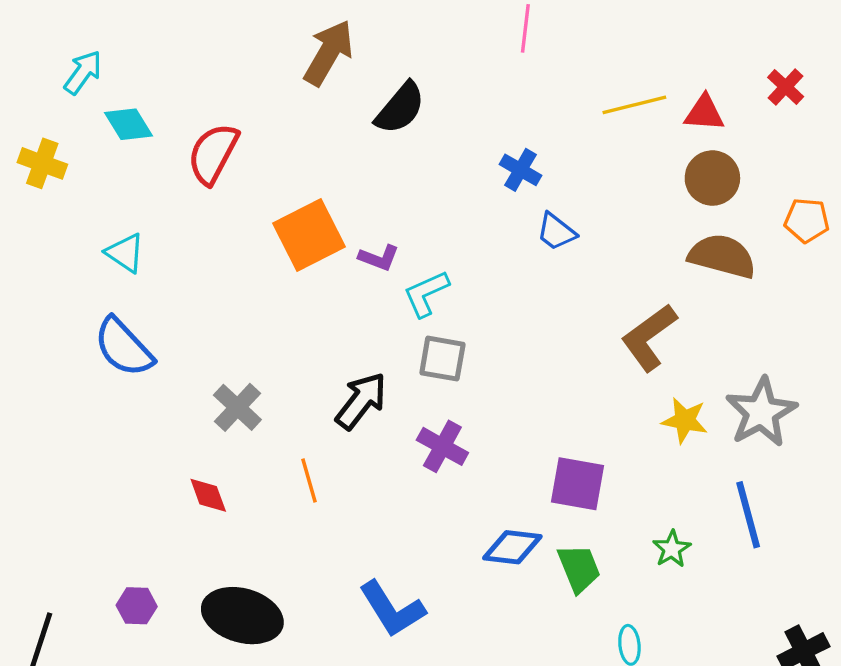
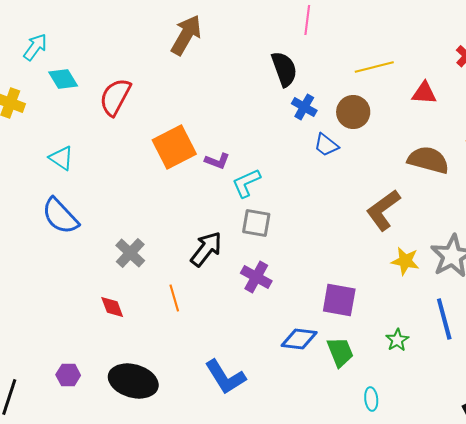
black semicircle: (400, 108) -> (284, 69), moved, turned -60
red triangle: (704, 113) -> (424, 93), moved
brown circle: (712, 178) -> (353, 112), moved

